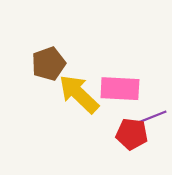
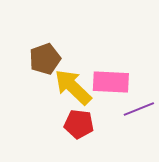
red pentagon: (132, 134) -> (79, 124), moved

